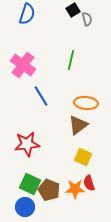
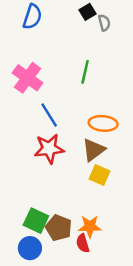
red star: (27, 144) -> (49, 149), moved
yellow square: (83, 157) -> (99, 175), moved
red semicircle: (89, 183) -> (83, 243), moved

